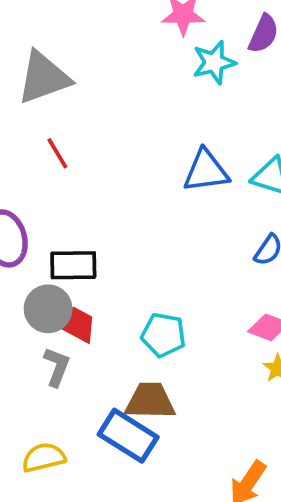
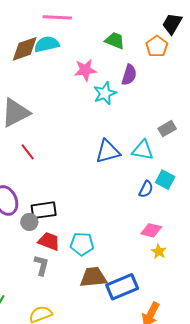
gray circle: (48, 309) -> (29, 222), moved, size x0.7
cyan pentagon: (163, 335) -> (82, 244), moved
blue rectangle: (128, 436) -> (122, 287), moved, turned -48

